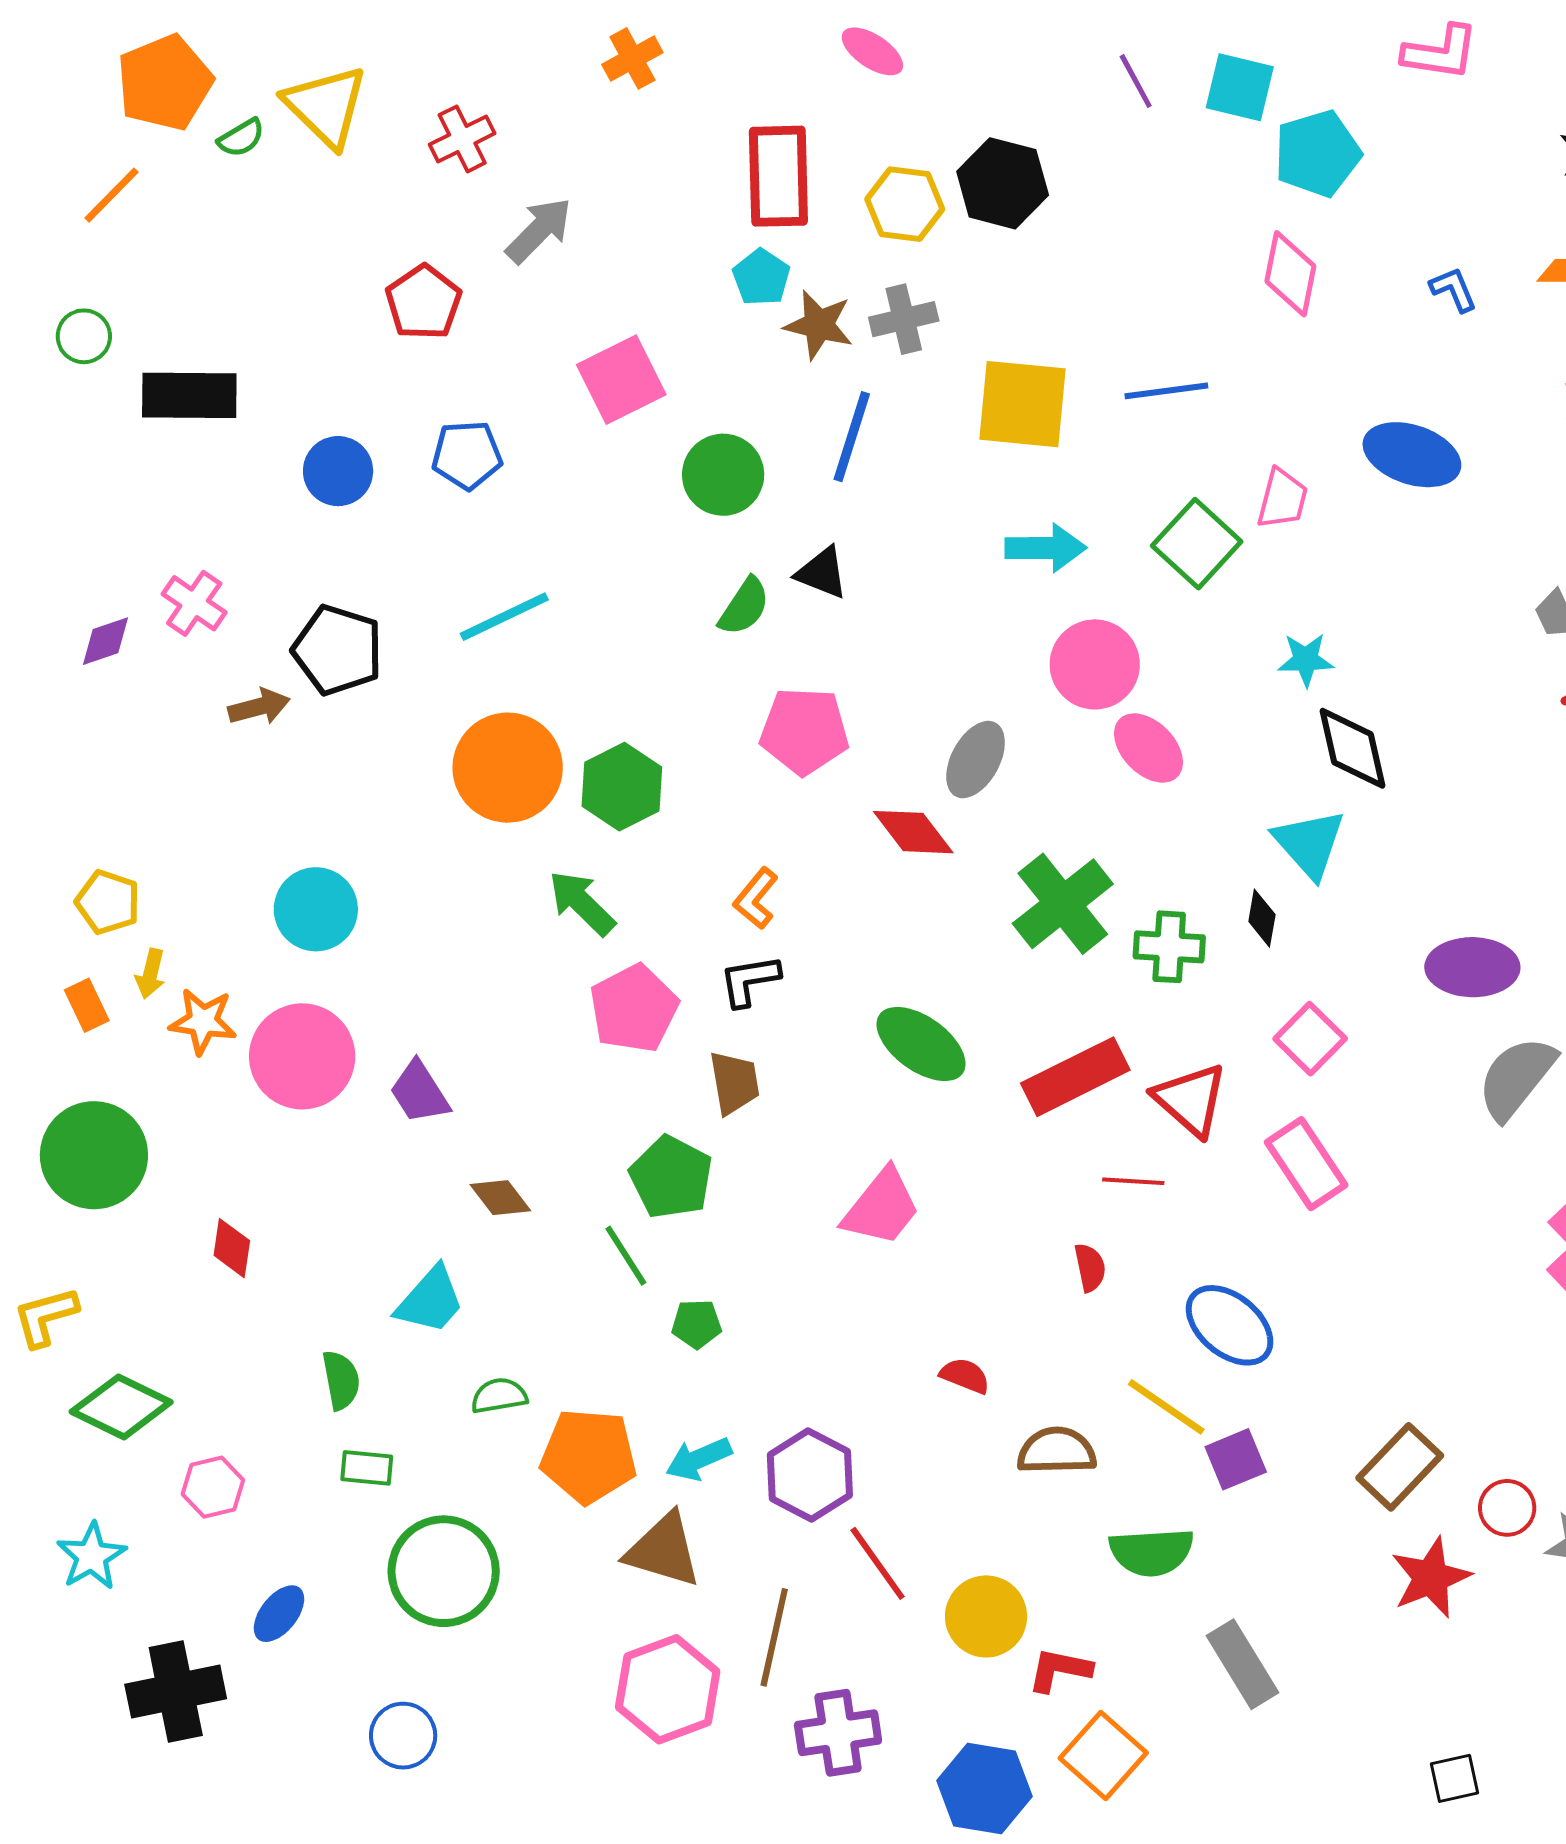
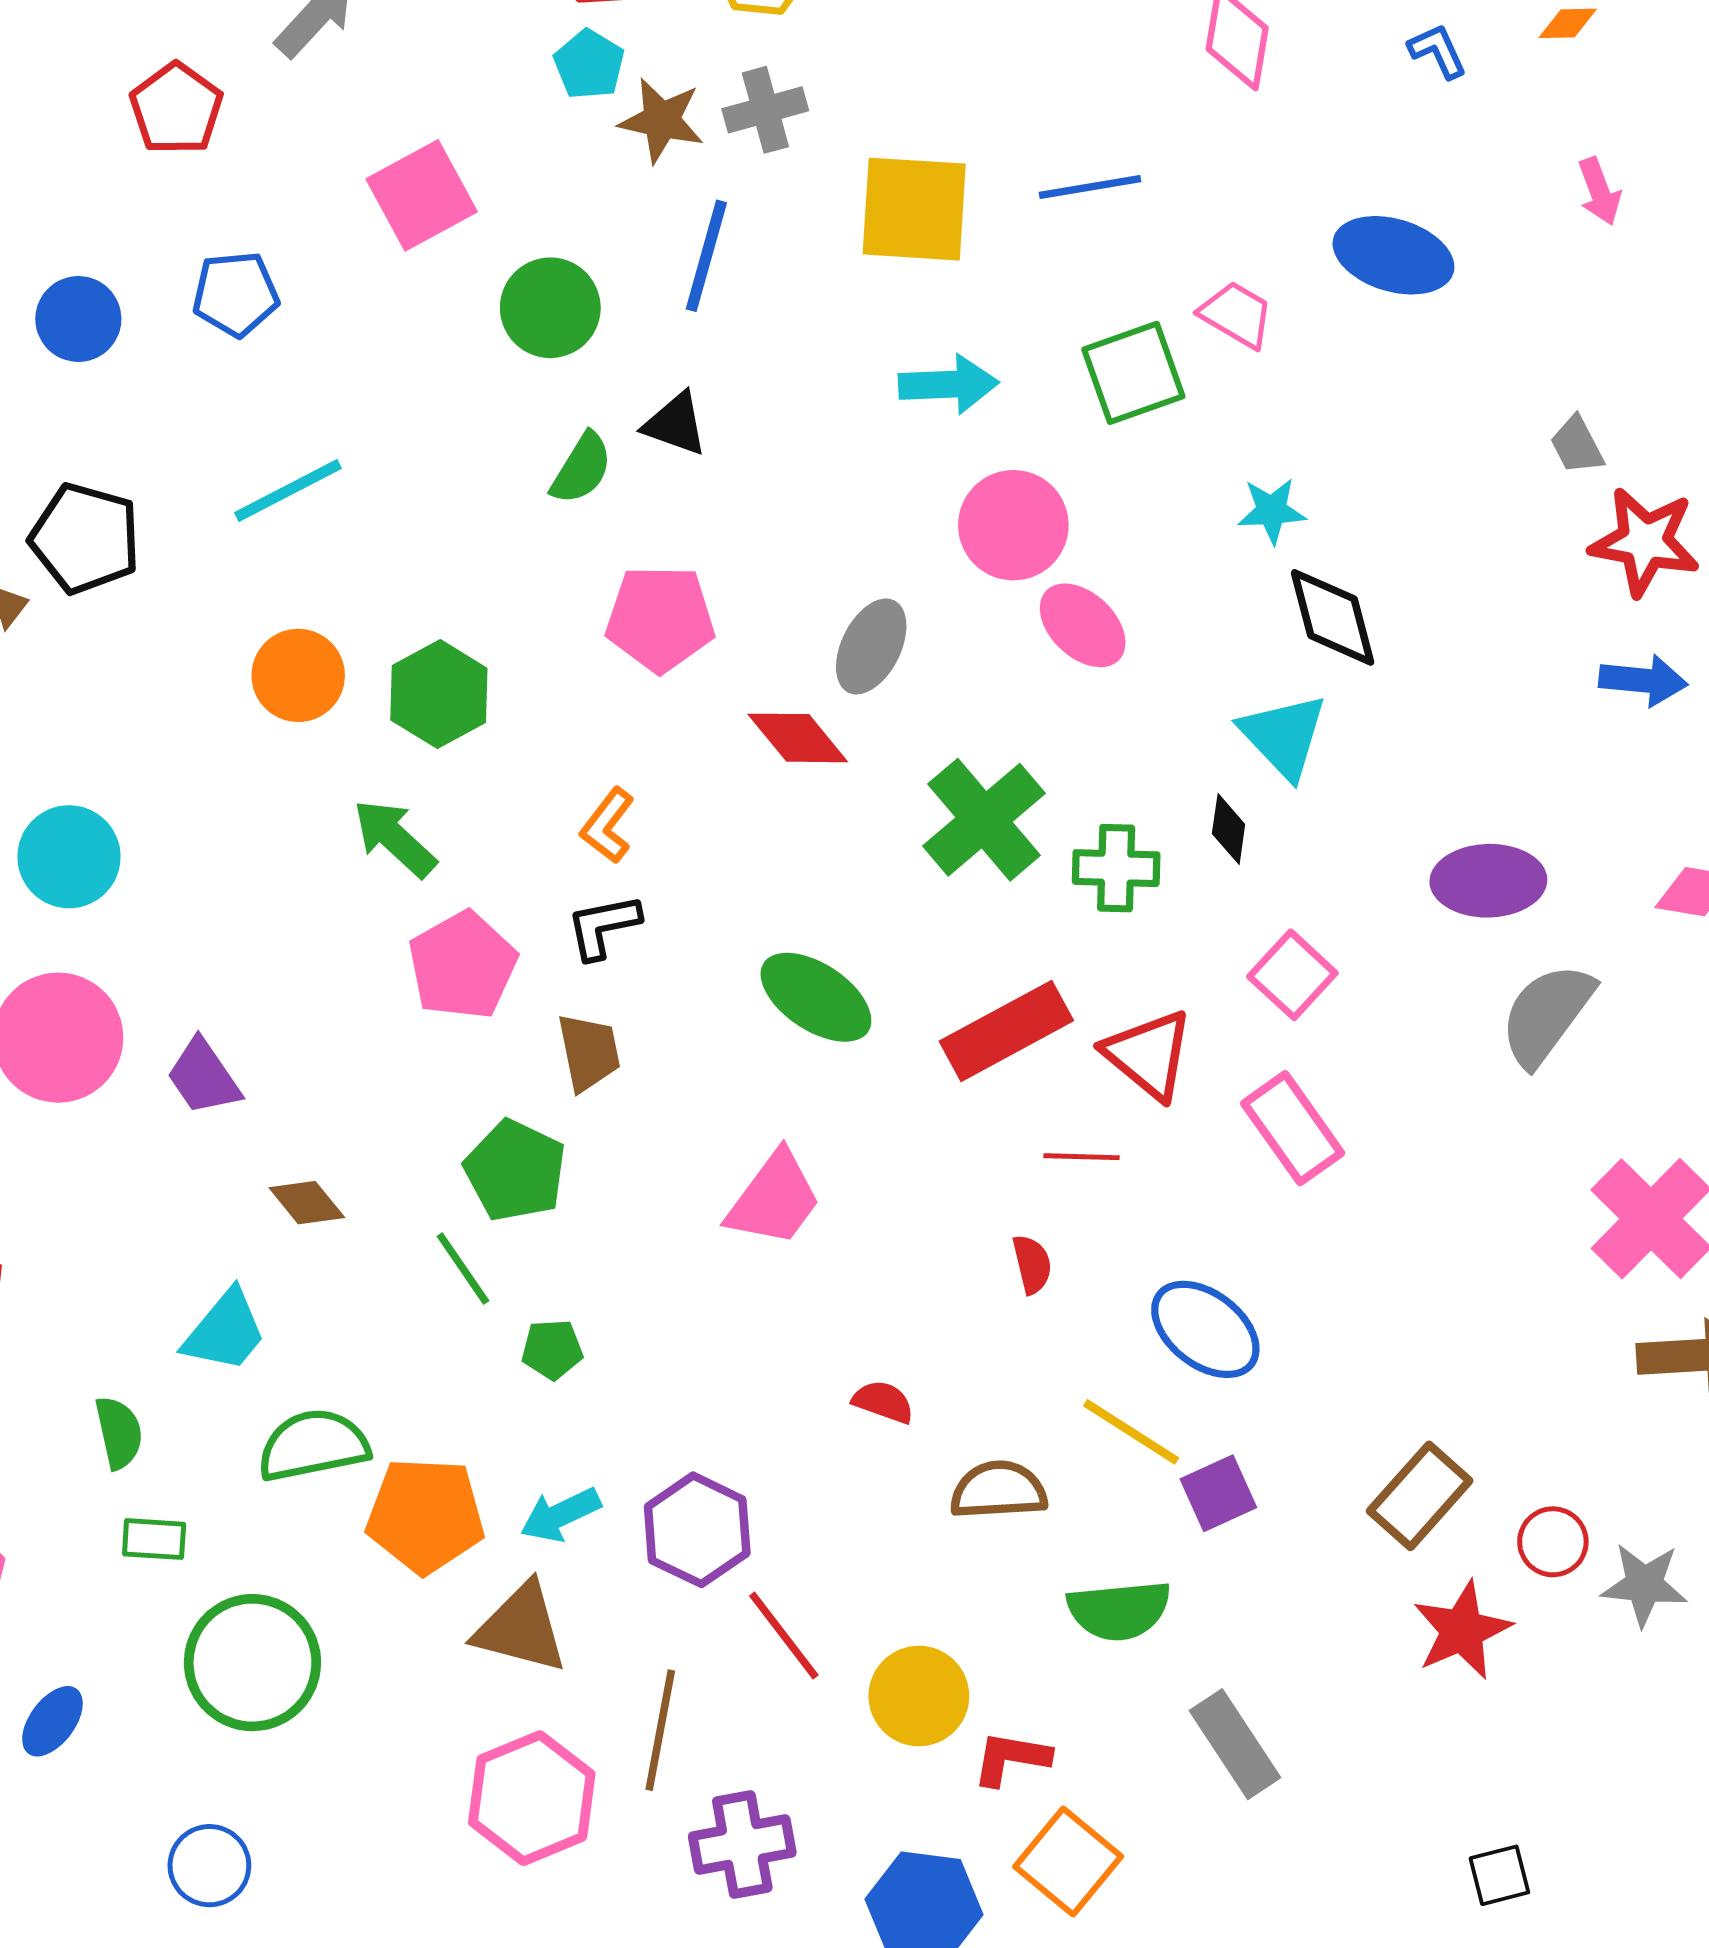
pink trapezoid: (1282, 499) -> (1236, 315), turned -72
green square: (1197, 544) -> (1133, 373), turned 30
orange circle: (508, 768) -> (298, 675), size x0.7
green semicircle: (499, 1396) -> (313, 1445), size x1.6

